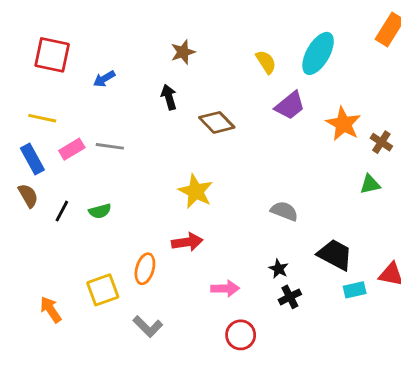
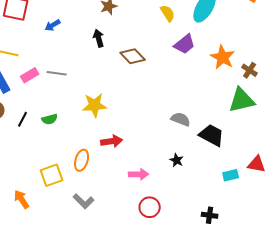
green triangle: (370, 184) -> (242, 100), size x1.8
yellow star: (196, 191) -> (95, 105), moved, turned -30
black trapezoid: (335, 255) -> (212, 135), moved
black cross: (290, 297) -> (210, 215), moved, turned 35
orange arrow: (51, 310) -> (22, 199), moved

